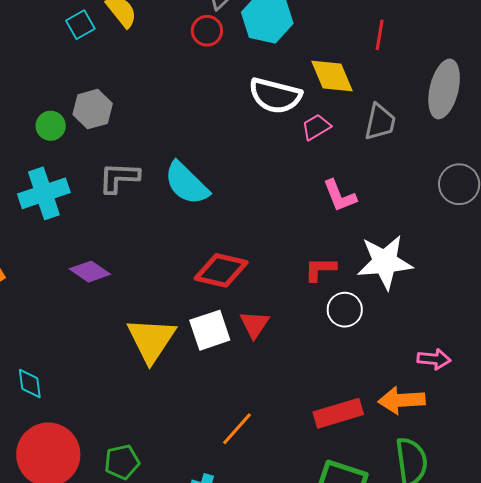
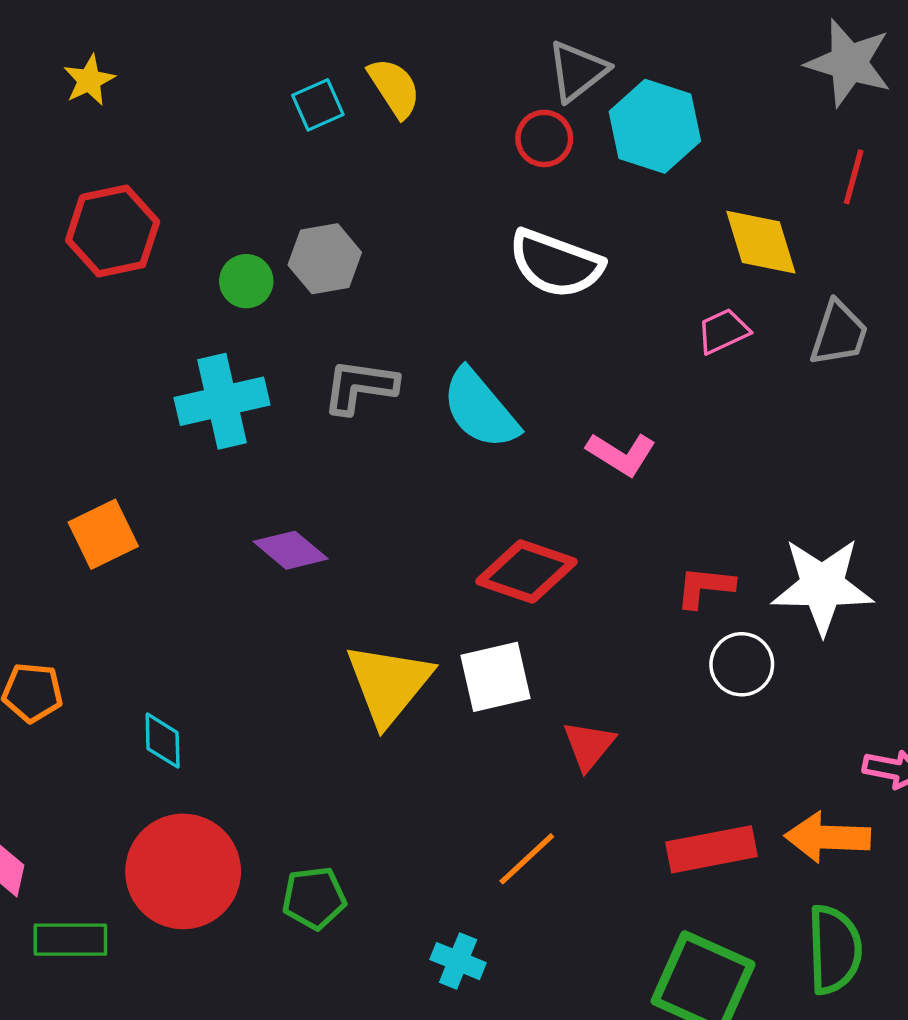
white semicircle: (275, 96) -> (556, 264), moved
pink L-shape: (340, 196) -> (621, 454), moved, turned -42
red triangle: (254, 324) -> (589, 745), moved

